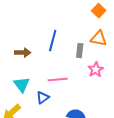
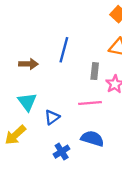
gray rectangle: (80, 51) -> (95, 71), moved
pink line: (58, 80) -> (90, 103), moved

